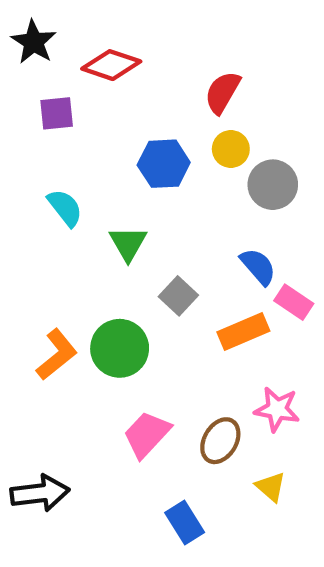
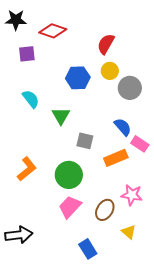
black star: (34, 42) -> (16, 20), turned -30
gray square: (178, 296) -> (85, 141), turned -30
green circle: (120, 348) -> (69, 175), moved

